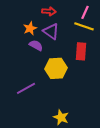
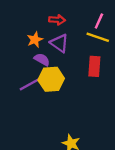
yellow hexagon: (56, 68) -> (51, 79), moved
purple line: (26, 88) -> (30, 84), moved

